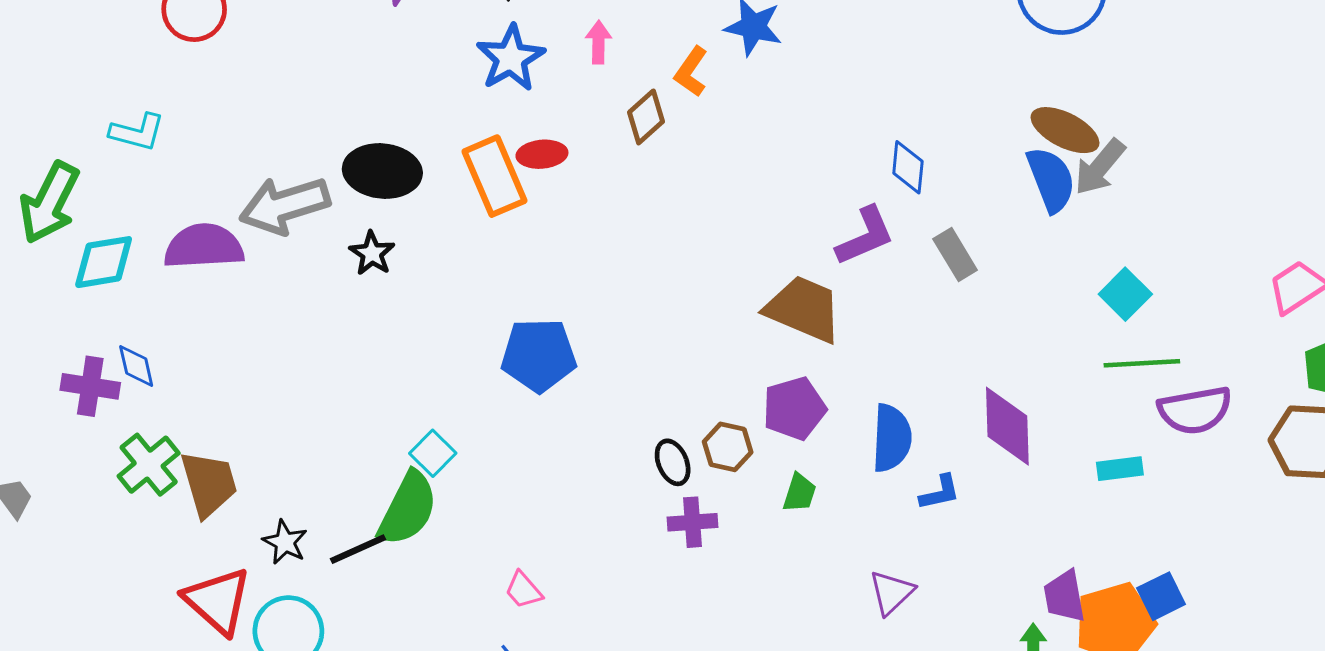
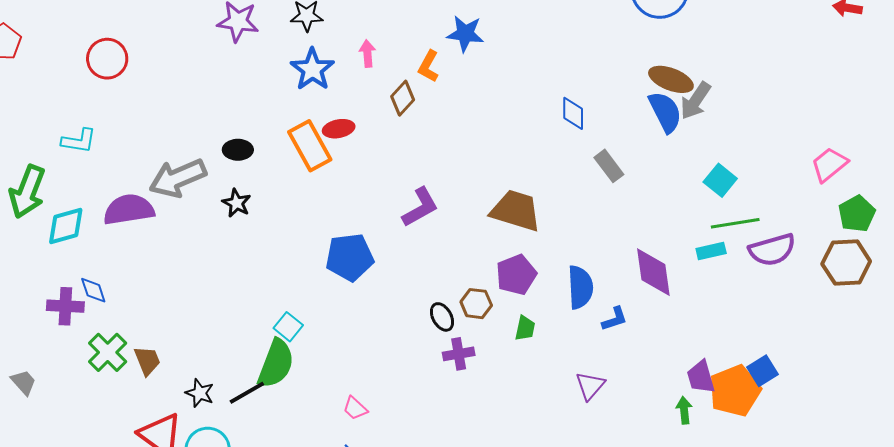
black ellipse: (382, 171) -> (238, 150), size x0.6
purple L-shape: (865, 236) -> (420, 207), moved
cyan rectangle: (1120, 469) -> (711, 251), moved
brown trapezoid: (209, 484) -> (147, 361), size x0.7

